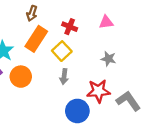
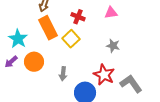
orange rectangle: (36, 39) -> (48, 28), turned -60
gray arrow: (64, 77) -> (63, 74), moved
red star: (98, 91) -> (104, 75), turned 30

